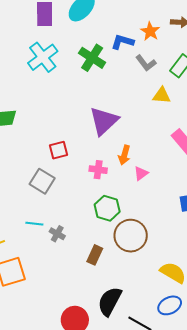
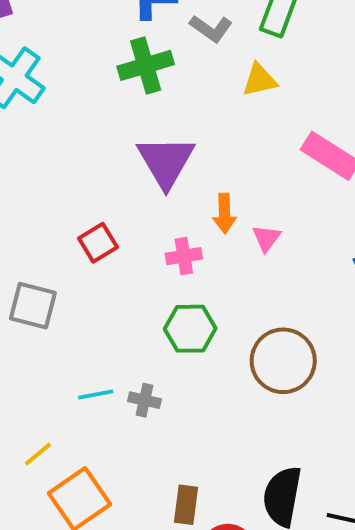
green cross: (92, 58) -> (146, 65), moved, turned -32
gray square: (42, 181) -> (33, 306), moved
green hexagon: (107, 208) -> (190, 329), moved
brown rectangle: (95, 255) -> (186, 505), moved

